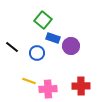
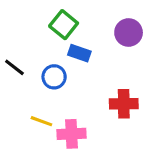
purple circle: (71, 46) -> (129, 33), moved
red cross: (81, 86) -> (124, 104), moved

